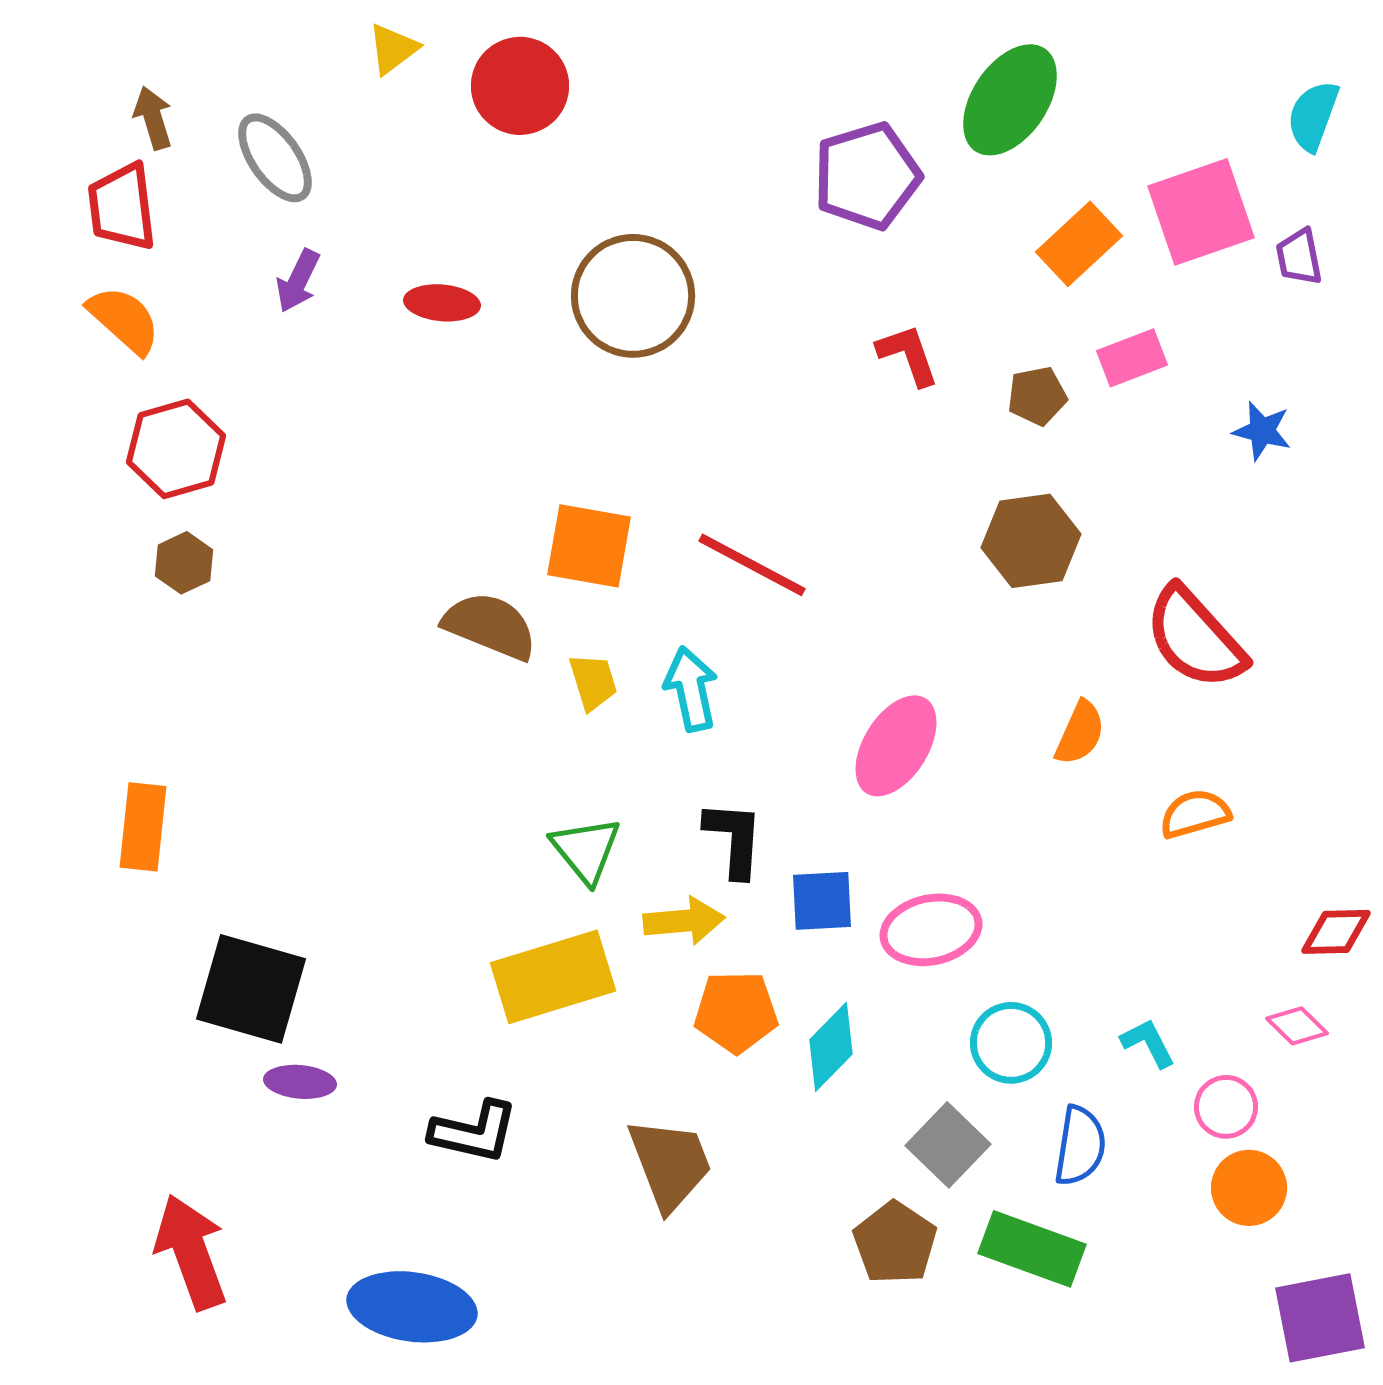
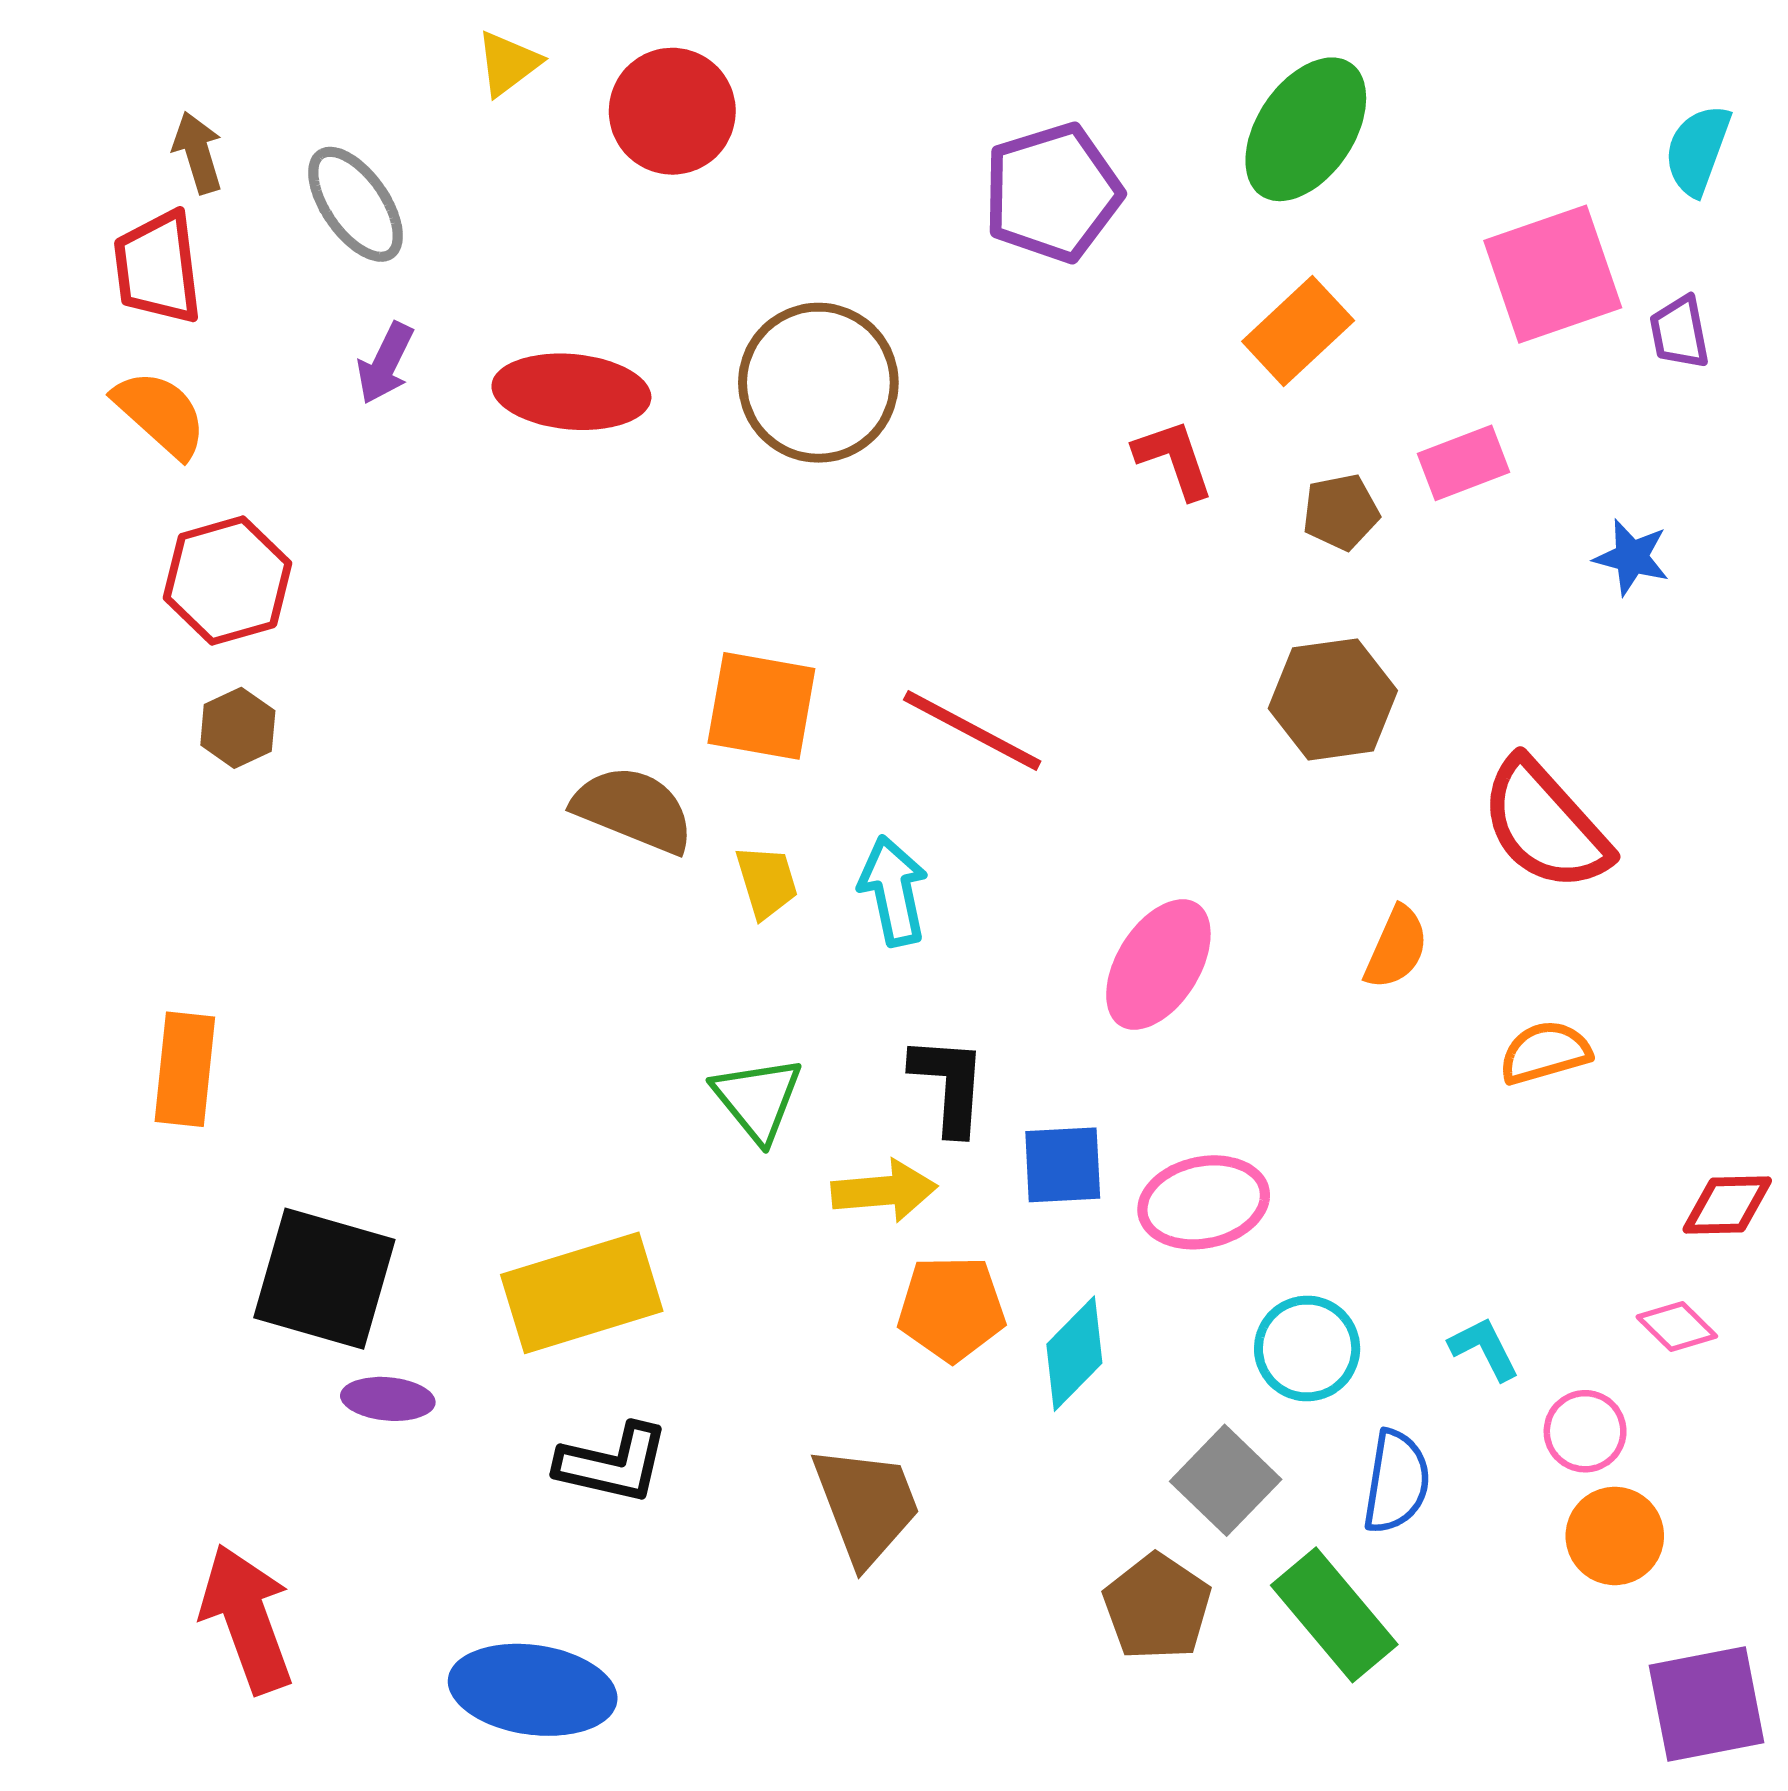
purple pentagon: (867, 176) -> (1052, 193), moved
orange rectangle: (1079, 244) -> (1298, 331), moved
red ellipse: (442, 303) -> (571, 392), size x1.6
yellow rectangle: (553, 977) -> (582, 1293), moved
green rectangle: (1032, 1249) -> (1334, 1615), turned 30

